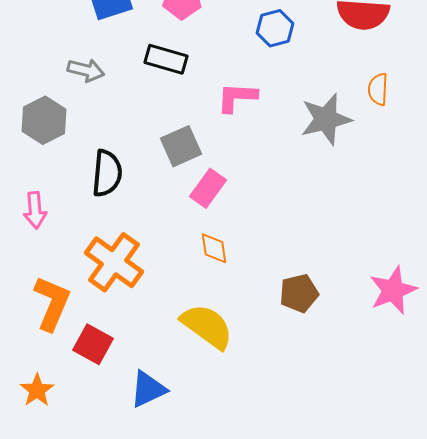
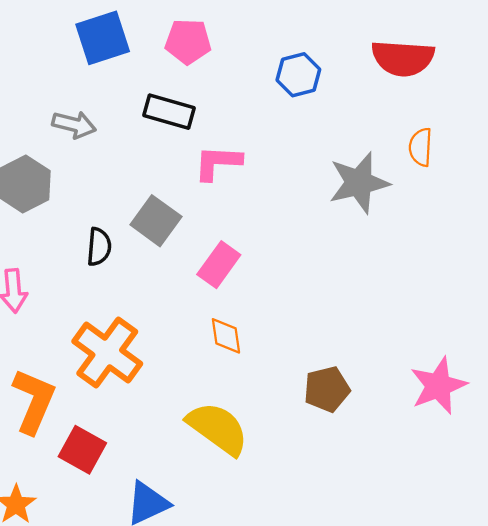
pink L-shape: (237, 97) -> (218, 163), moved
gray square: (181, 146) -> (156, 221), moved, turned -30
black semicircle: (107, 173) -> (99, 247), size x0.7

